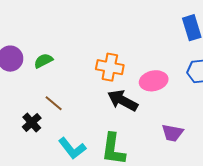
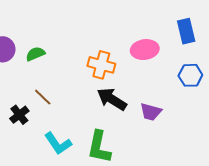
pink ellipse: (154, 81) -> (145, 50), moved
purple trapezoid: (172, 133) -> (151, 112), moved

